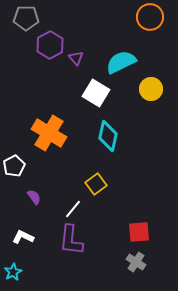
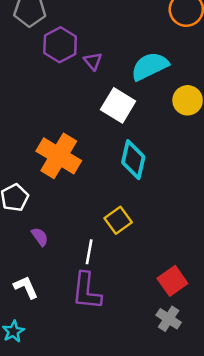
white line: (73, 209) -> (89, 252), turned -30
red square: (139, 232) -> (172, 281), turned -30
white L-shape: (23, 237) -> (26, 287), turned 40

